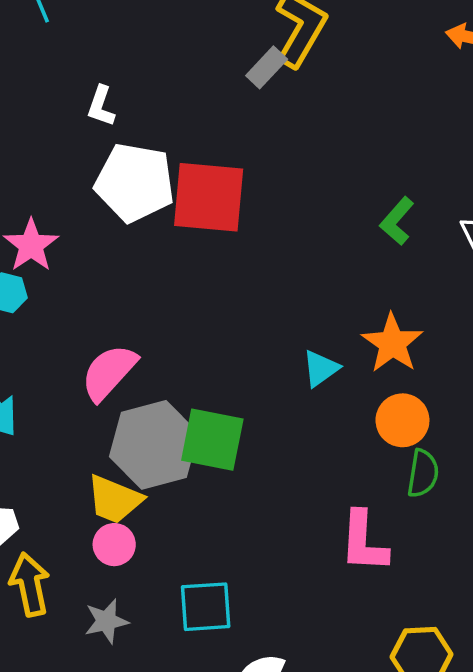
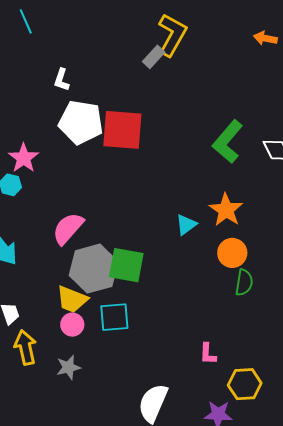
green L-shape: (397, 221) -> (228, 142), size x1.6
pink L-shape: (364, 542) -> (208, 354), moved, size x0.6
cyan square: (206, 607) -> (114, 317), moved

